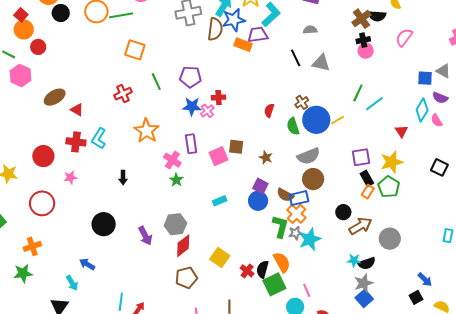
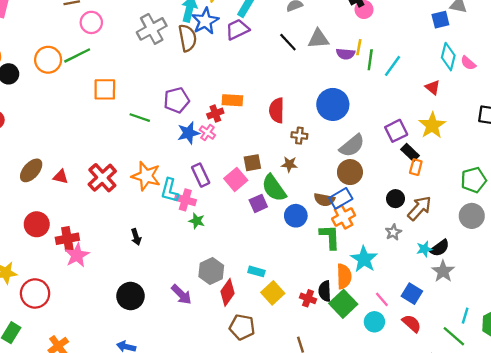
orange rectangle: (243, 45) -> (232, 100), moved
green line: (156, 82) -> (140, 118), turned -30
red cross: (123, 94) -> (102, 178), moved, size x1.4
purple semicircle: (440, 98) -> (346, 54), moved
brown cross: (302, 102) -> (299, 136), moved, turned -32
red semicircle: (269, 110) -> (277, 110), size x1.5
yellow line: (337, 120) -> (359, 47), moved, turned -32
green semicircle: (293, 126) -> (274, 188), moved, size x1.4
cyan L-shape: (99, 138) -> (170, 190), moved
red cross: (76, 142) -> (67, 239), moved
red circle: (43, 156) -> (37, 224), moved
gray semicircle: (309, 156) -> (352, 146), moved
pink star: (70, 177) -> (77, 255), size x1.5
purple square: (260, 186) -> (258, 203), moved, turned -35
green pentagon: (389, 187) -> (474, 180), moved, turned -30
cyan rectangle: (220, 201) -> (256, 271), moved, turned 56
red circle: (42, 203) -> (35, 293), moved
orange cross: (296, 214) -> (344, 217), turned 36
gray star: (296, 233) -> (393, 232), moved
cyan star: (310, 239) -> (364, 259), moved
gray circle: (390, 239) -> (472, 216), moved
yellow square: (220, 258) -> (273, 293), turned 30
orange semicircle: (282, 262) -> (344, 276), turned 45
brown pentagon: (186, 278) -> (242, 327), turned -30
blue square: (364, 298) -> (412, 294), moved

